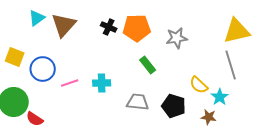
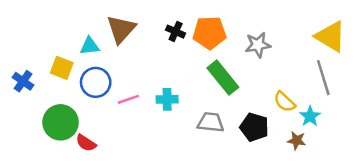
cyan triangle: (37, 18) -> (90, 46), moved, turned 30
yellow triangle: (237, 31) -> (331, 36), turned 44
green rectangle: (148, 65) -> (223, 78), size x1.6

